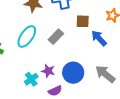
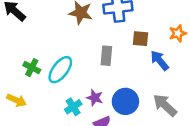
cyan ellipse: (27, 36) -> (60, 70), moved
gray rectangle: (56, 37) -> (106, 56), turned -42

